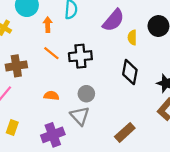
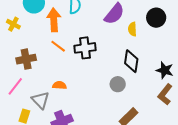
orange arrow: (48, 25) -> (54, 20), size x1.6
gray circle: (86, 94) -> (118, 84), moved
gray triangle: (80, 116) -> (40, 100), moved

